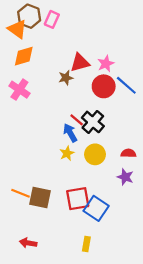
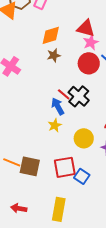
orange diamond: (24, 56) -> (51, 35), moved
red triangle: (80, 63) -> (86, 28), moved, turned 30
yellow circle: (95, 154) -> (84, 138), moved
blue square: (96, 208) -> (82, 176), size x0.7
yellow rectangle: (86, 244) -> (59, 209), moved, size x1.6

